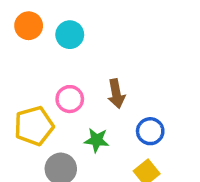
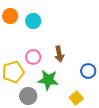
blue circle: (150, 131) -> (88, 71), moved
green star: (97, 140) -> (48, 80), size x1.5

